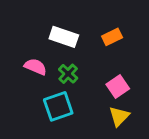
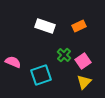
pink semicircle: (35, 67) -> (13, 62), moved
green cross: (68, 74) -> (64, 55), moved

